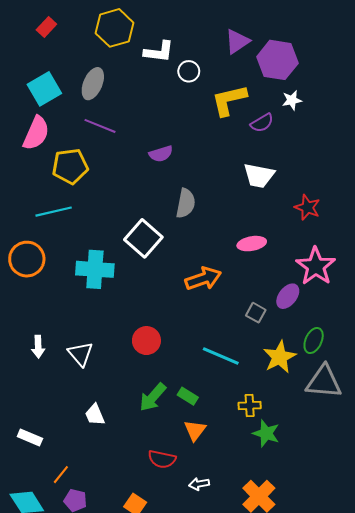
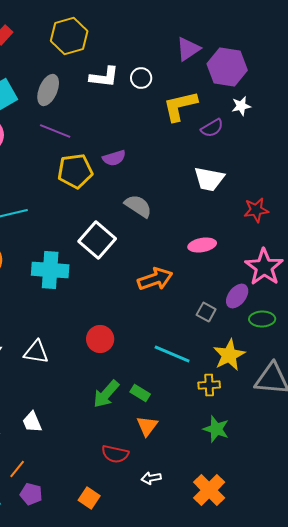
white L-shape: (159, 52) -> (104, 77), moved
yellow pentagon: (70, 166) -> (75, 171), moved
gray semicircle: (186, 203) -> (138, 206), turned -68
red star: (307, 207) -> (256, 210), turned -30
green ellipse: (314, 341) -> (262, 319), moved, turned 65
white triangle: (80, 354) -> (36, 352), turned -40
yellow cross: (250, 406) -> (209, 385), moved
white trapezoid: (95, 415) -> (32, 422), moved

